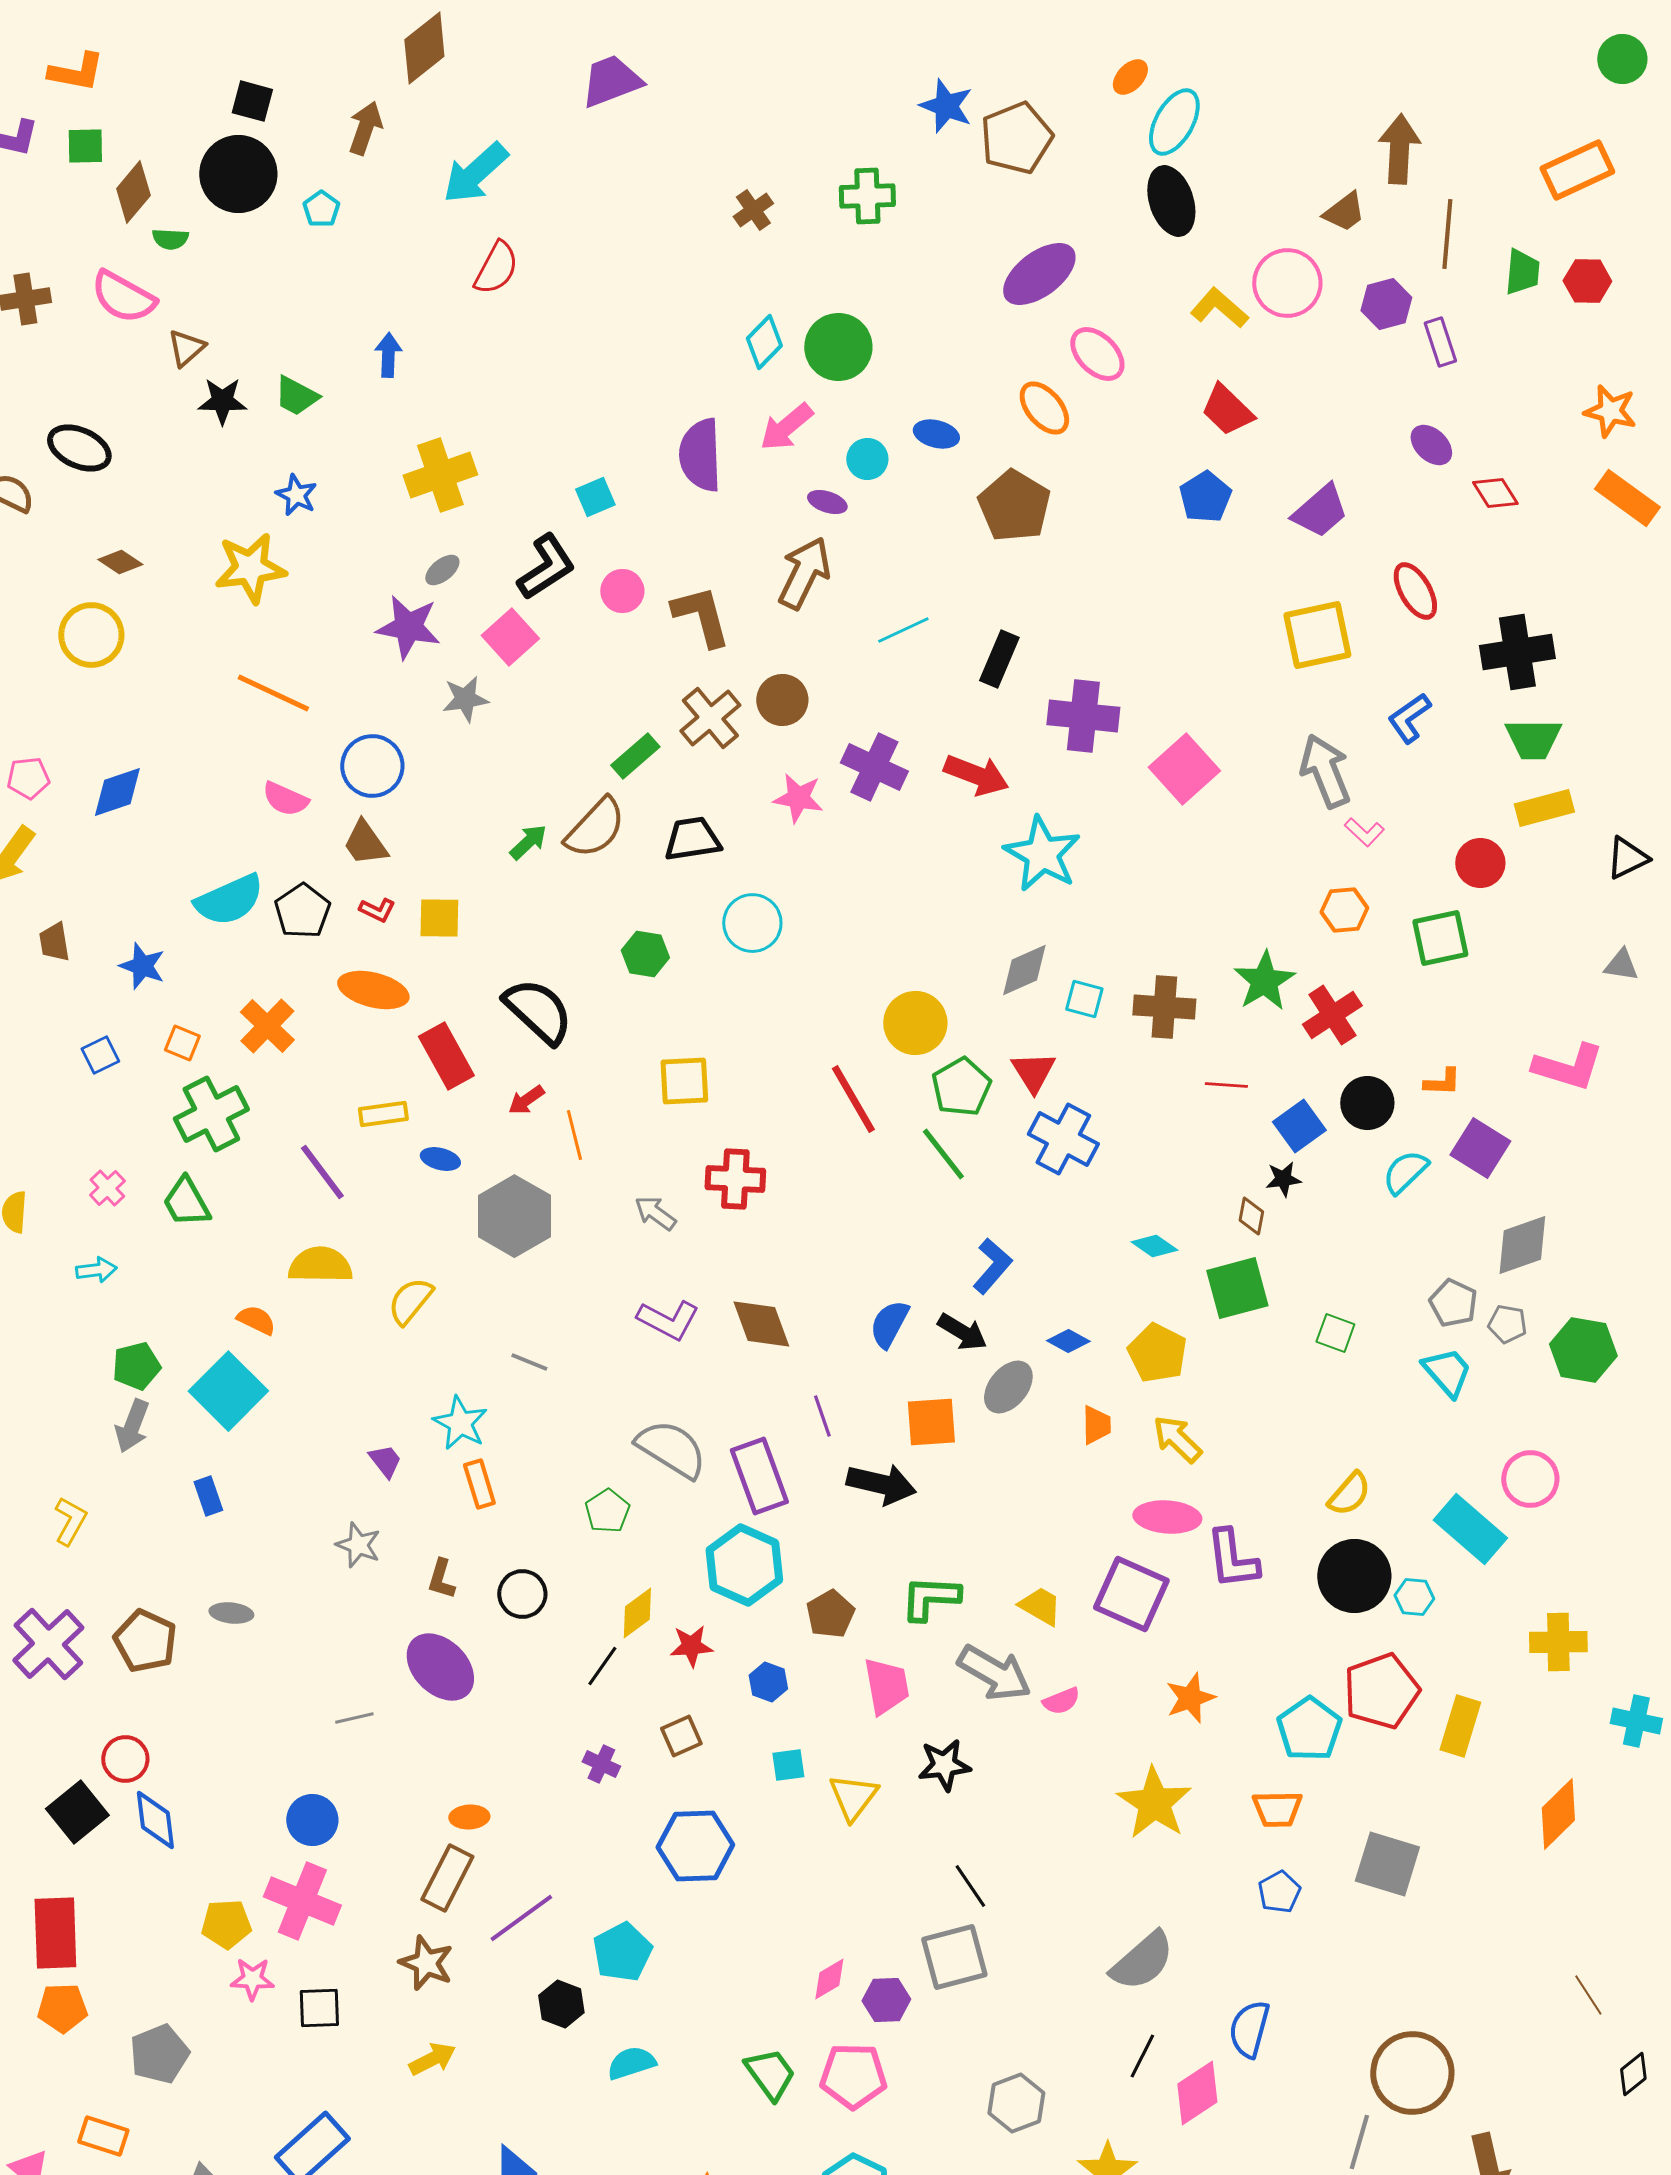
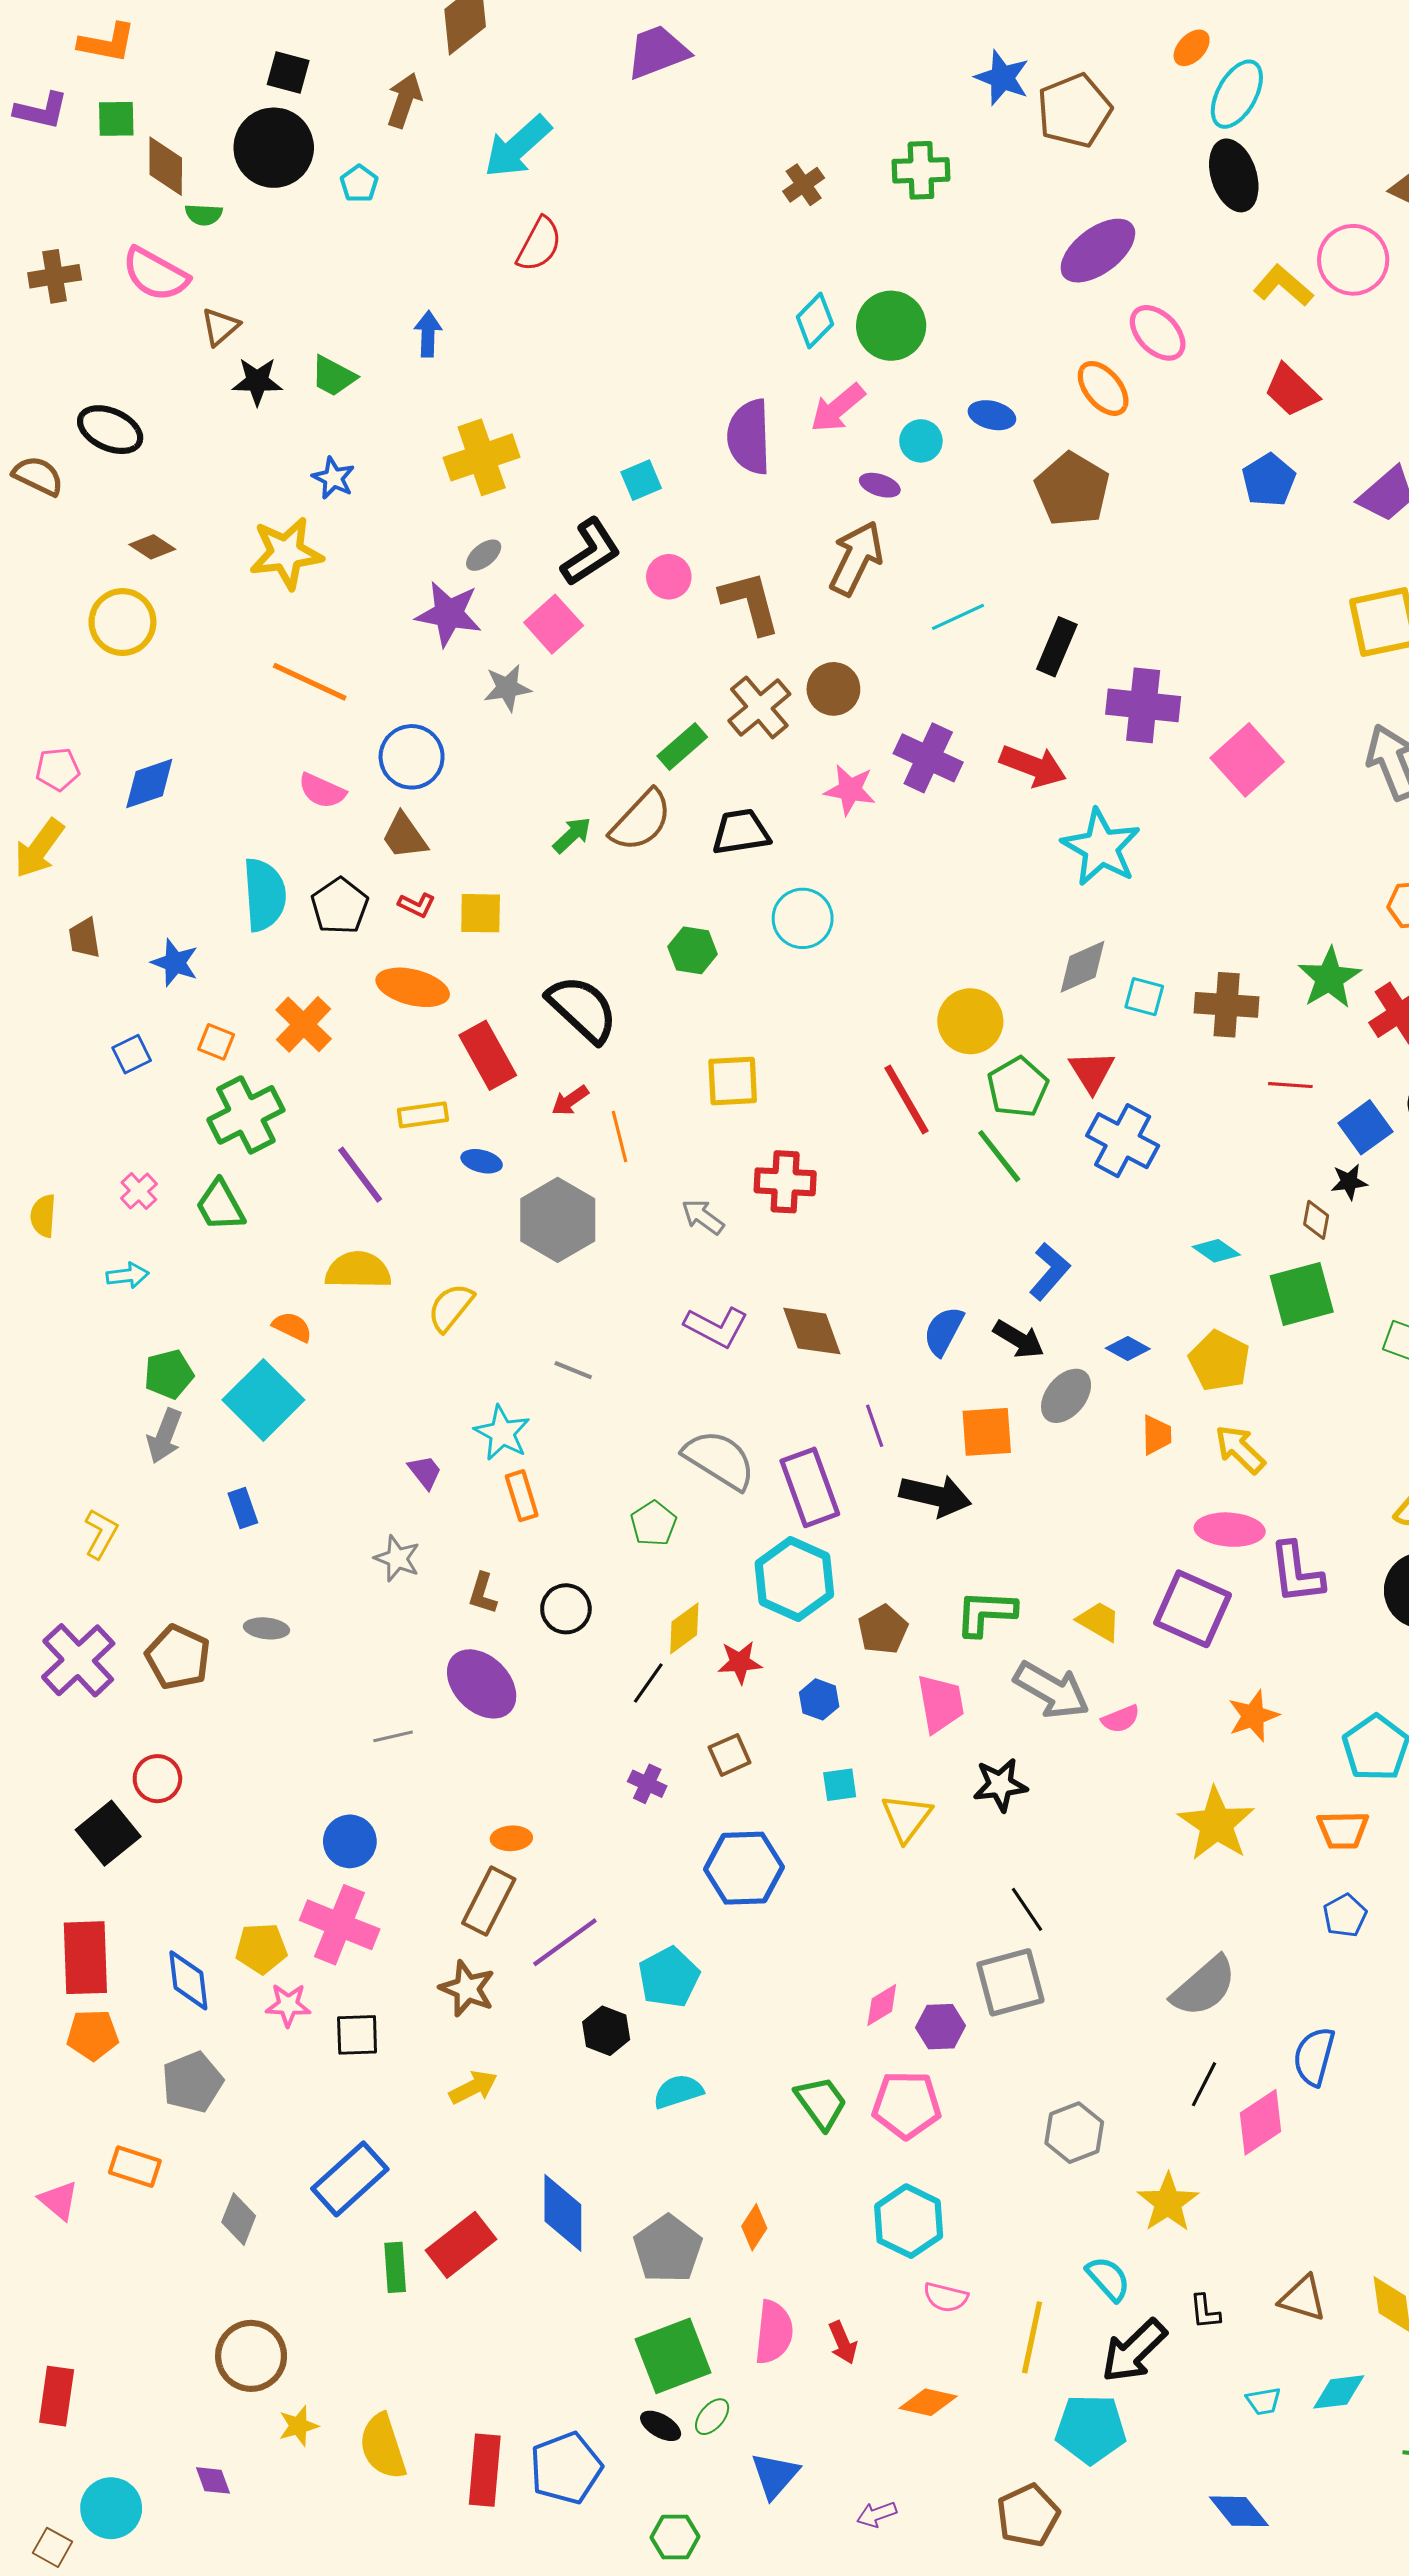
brown diamond: (133, 192) -> (166, 166), turned -40
cyan semicircle: (229, 900) -> (264, 895), turned -70
blue diamond: (155, 1820) -> (188, 1980), moved

